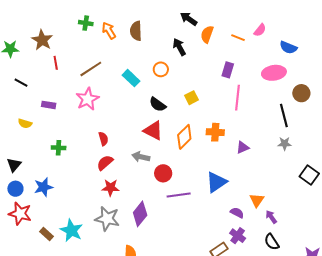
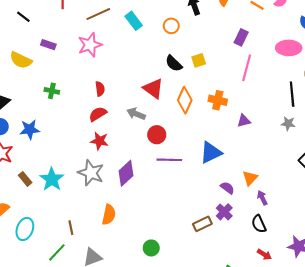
cyan rectangle: (131, 78) -> (134, 21), moved
black semicircle: (158, 104) -> (174, 63), moved
yellow semicircle: (25, 123) -> (21, 60), size x1.5
orange diamond: (184, 137) -> (185, 100), turned -30

